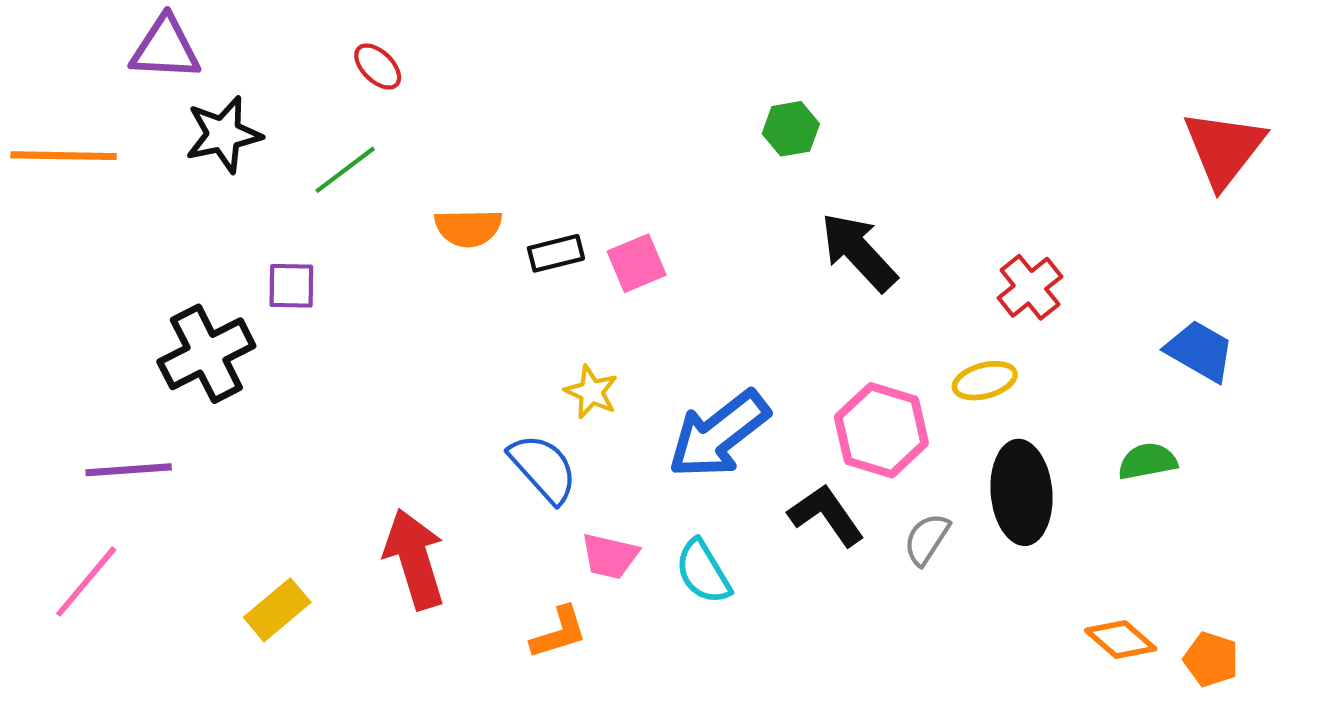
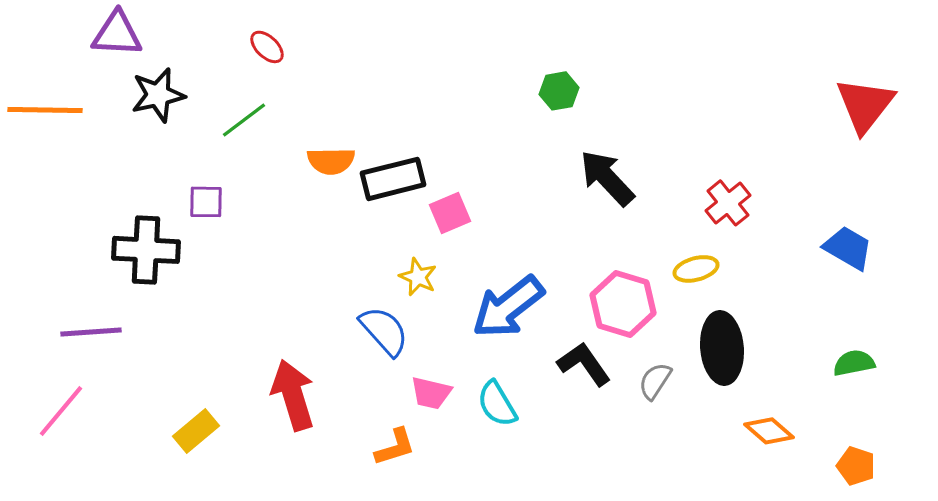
black rectangle: (556, 253) -> (393, 179), size x1.6
pink square: (637, 263) -> (450, 213), moved
black cross: (206, 354) -> (146, 250), turned 30
green semicircle: (1147, 461) -> (854, 363), moved
orange diamond: (1121, 640) -> (769, 431), moved

